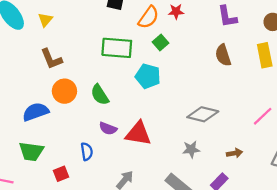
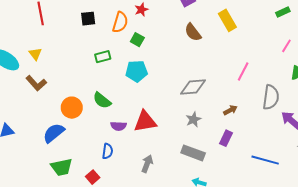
green rectangle: (117, 48) -> (103, 57), size x0.6
brown L-shape: (51, 59) -> (36, 83), moved
blue semicircle: (87, 152) -> (108, 151), turned 35

